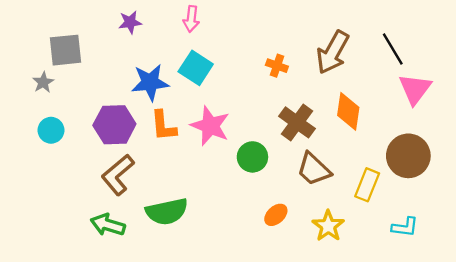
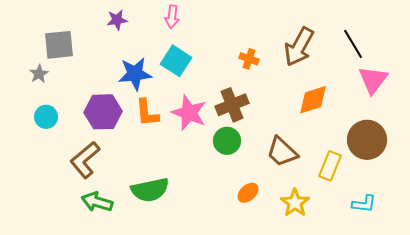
orange diamond: (348, 111) -> (313, 100), turned 64
brown cross: (297, 122) -> (232, 105), moved, turned 32
brown L-shape: (118, 175) -> (85, 160), moved

